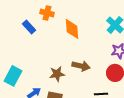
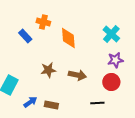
brown star: (57, 74) -> (48, 70), moved

